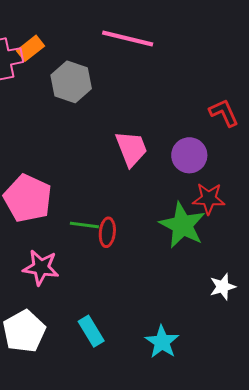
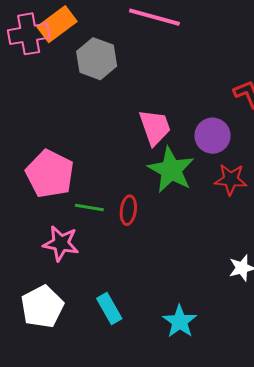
orange rectangle: (31, 48) -> (57, 24), size x1.4
green line: (84, 225) -> (89, 208), moved
green star: (182, 225) -> (171, 170), moved

